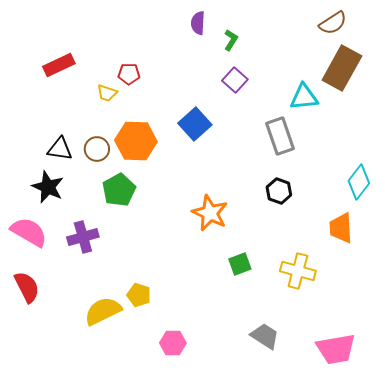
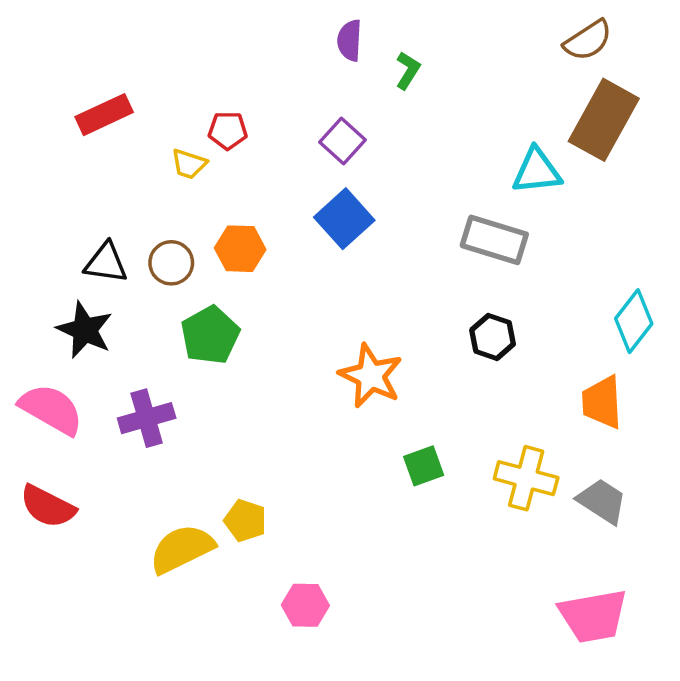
purple square: (235, 80) -> (342, 141), moved
gray rectangle: (280, 136) -> (494, 240), turned -54
orange hexagon: (136, 141) -> (240, 249), size x0.7
red semicircle: (27, 287) -> (48, 506), turned 144
gray trapezoid: (265, 336) -> (602, 501), moved

